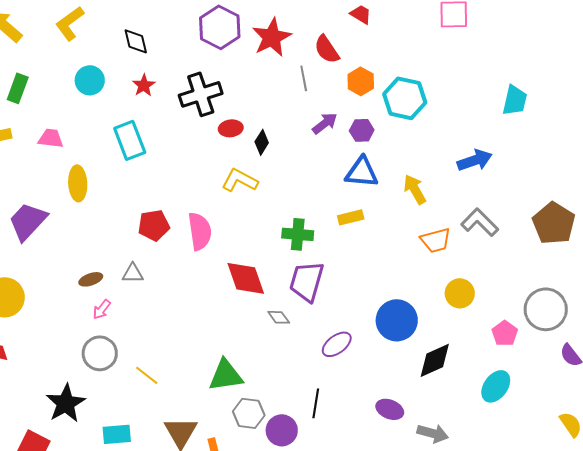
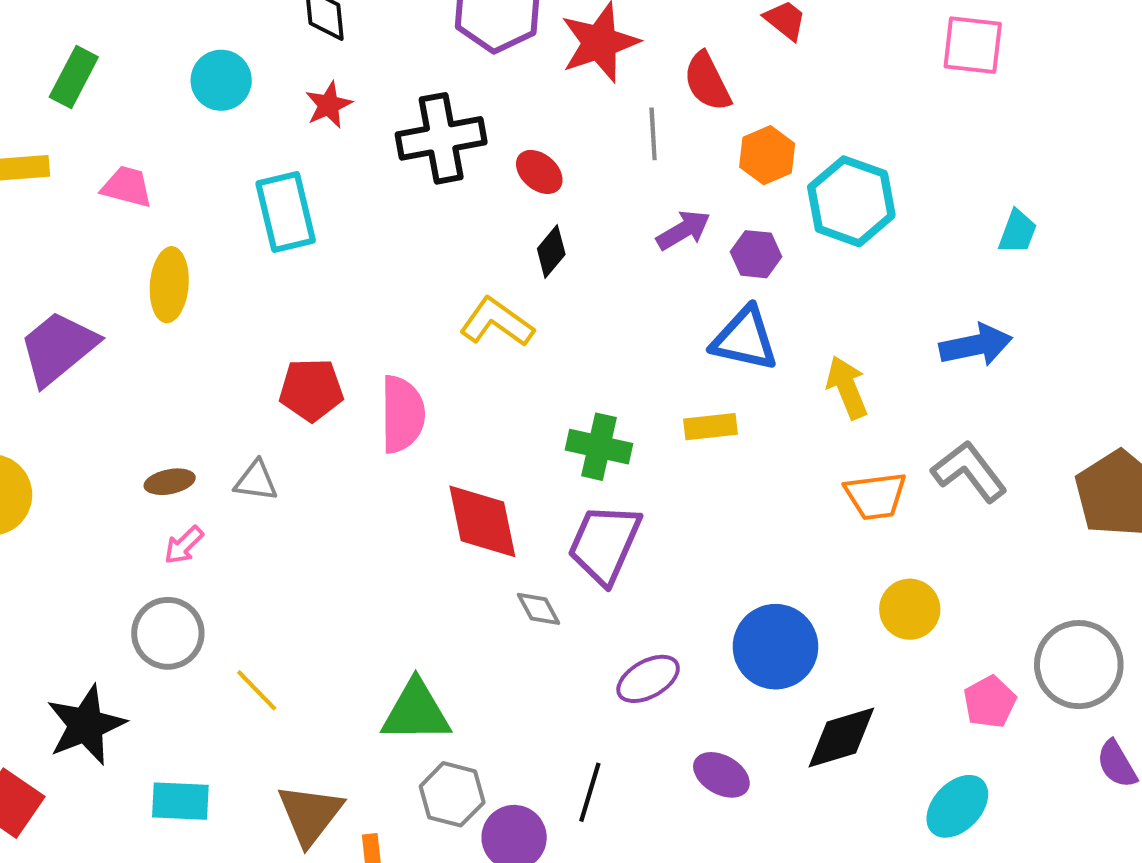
cyan trapezoid: (515, 100) -> (1018, 232), moved, size x0.7
red ellipse: (231, 128) -> (539, 172), moved, turned 40
purple ellipse: (390, 409) -> (721, 775), moved

